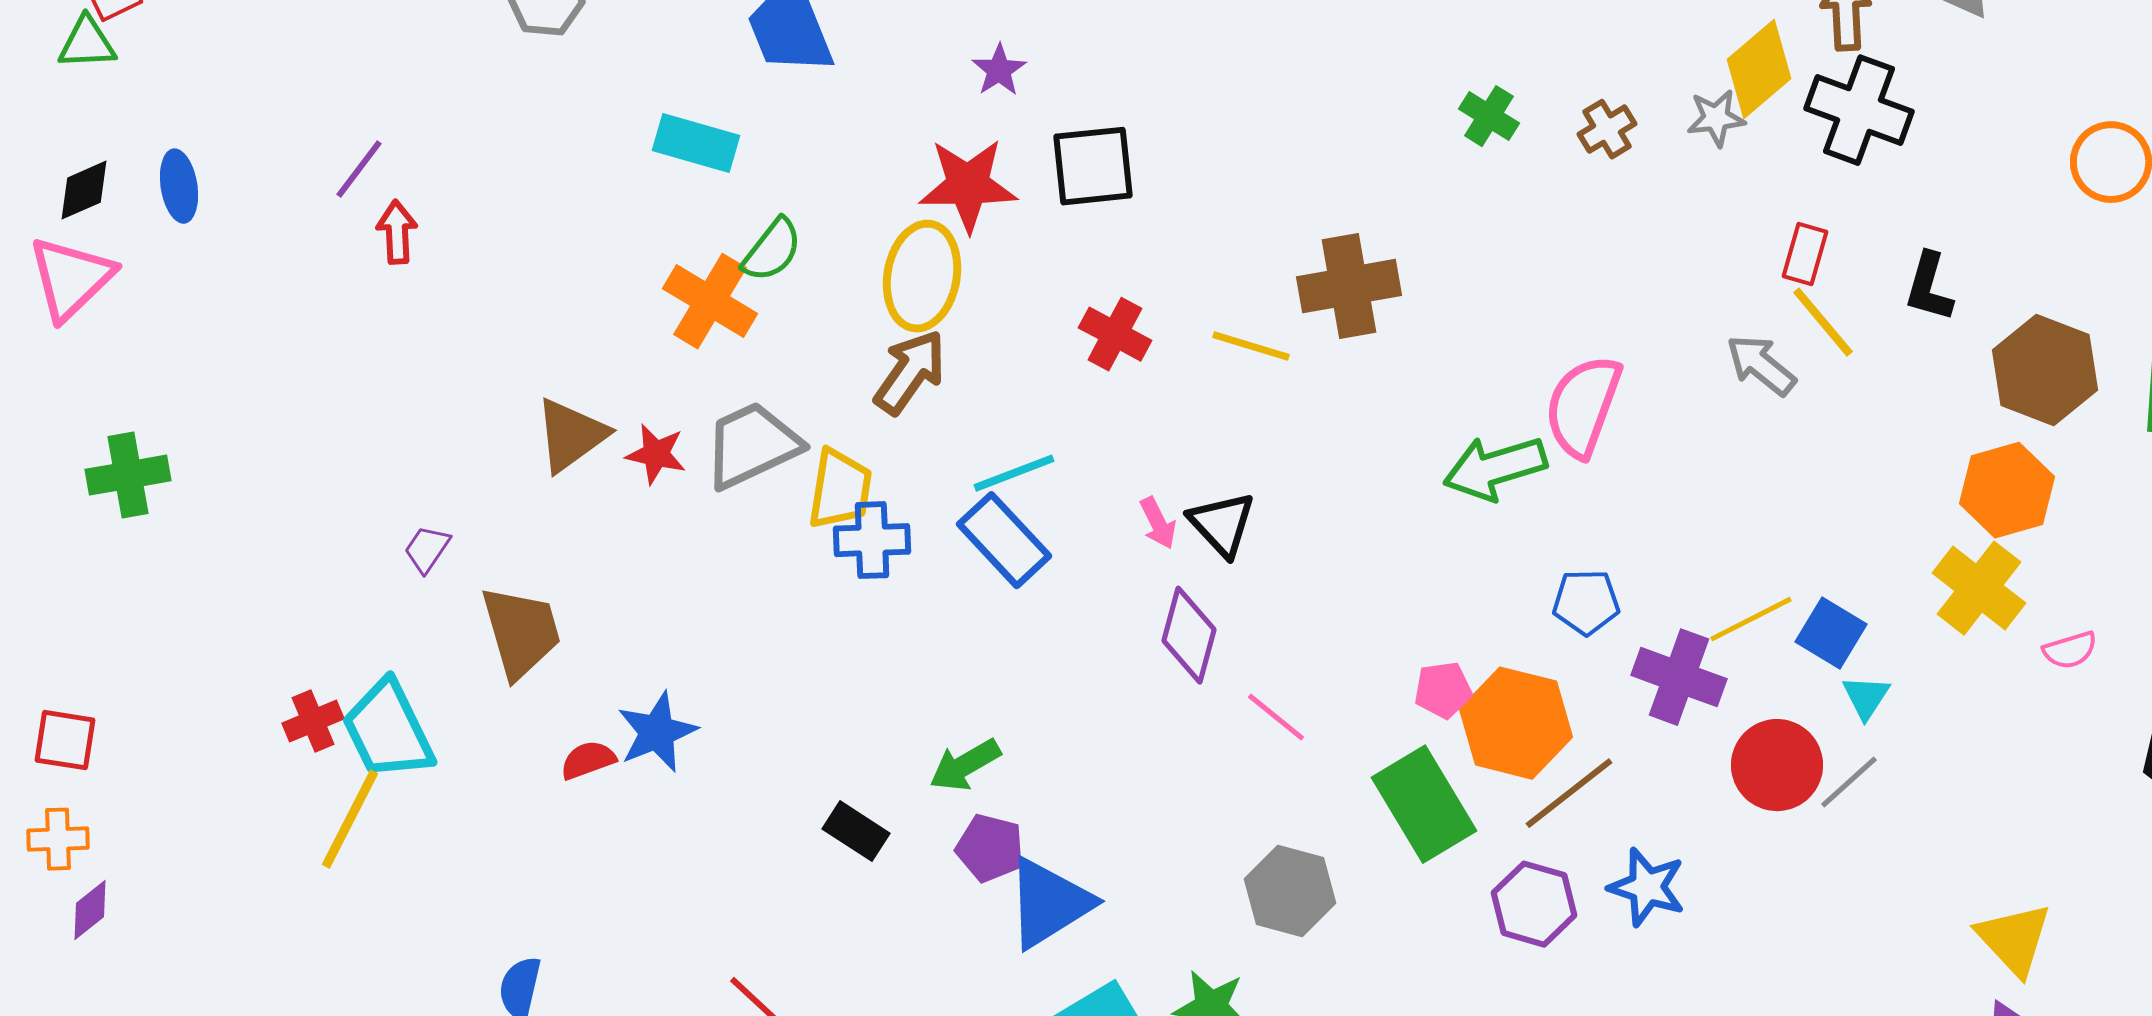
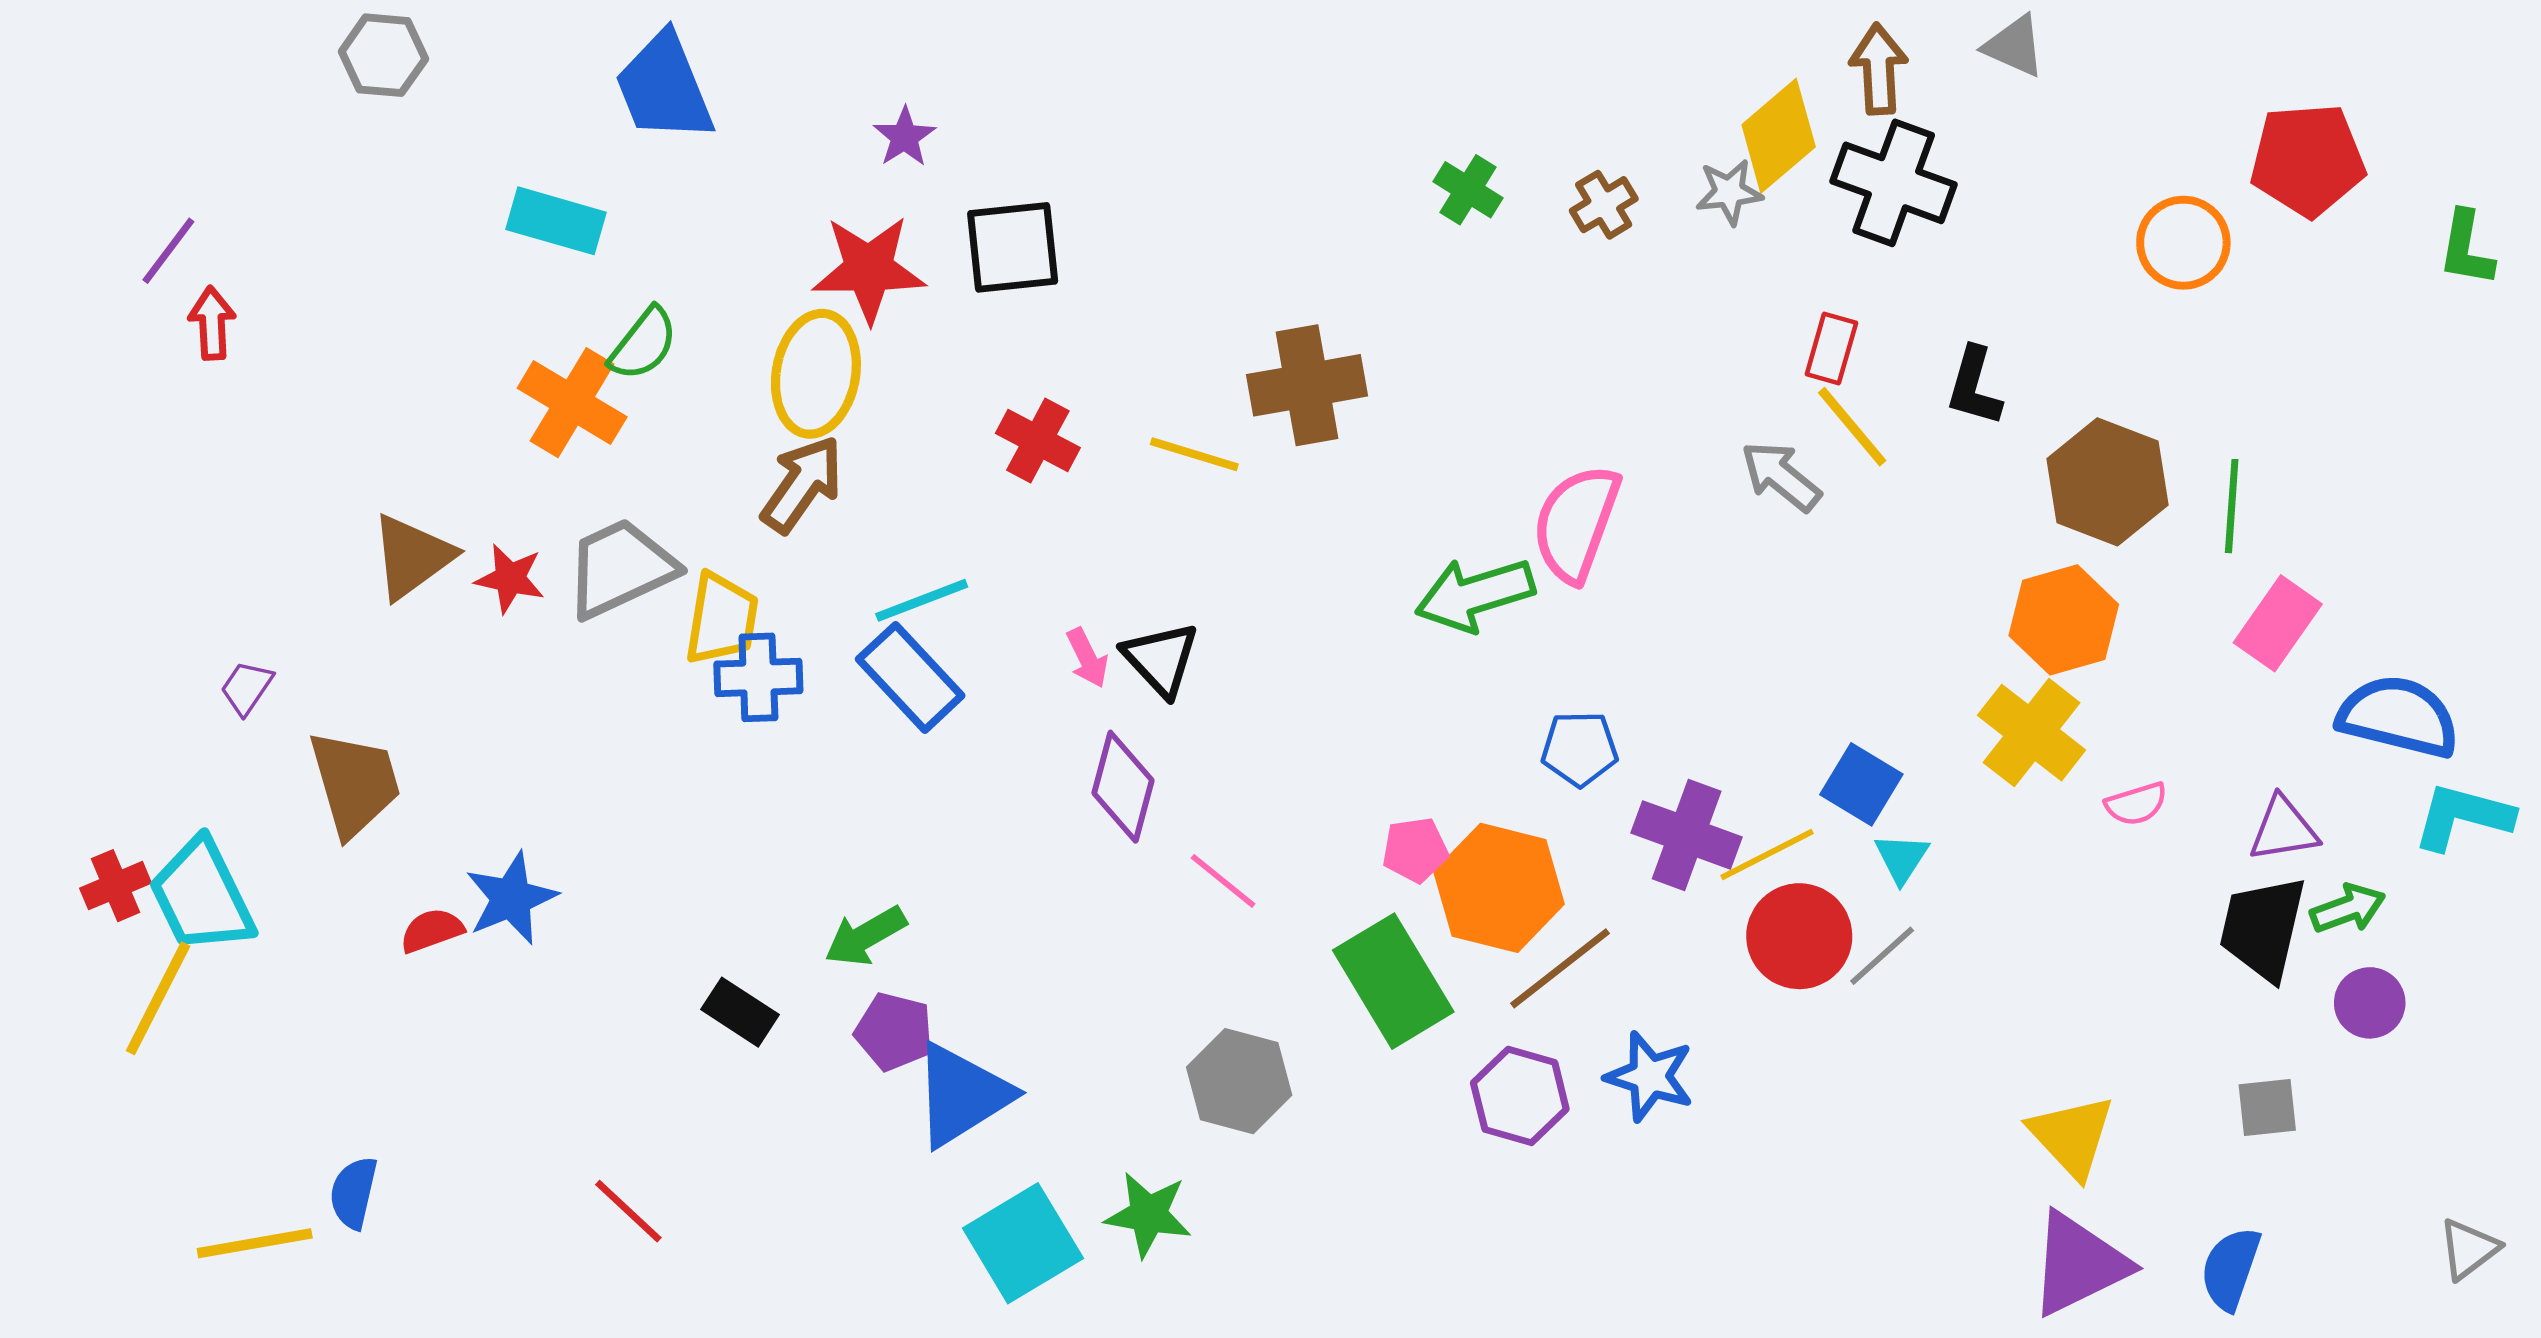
yellow line: (1751, 619) -> (1767, 855), moved

